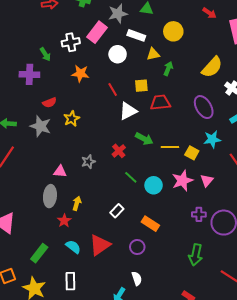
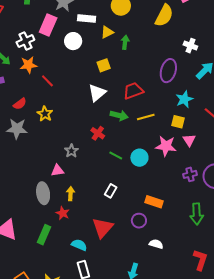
yellow semicircle: (212, 67) -> (164, 16), moved
orange star: (80, 74) -> (28, 65), moved
red line: (113, 89) -> (47, 81), moved
red trapezoid: (160, 102) -> (133, 91), moved
purple ellipse: (204, 107) -> (168, 71), turned 60
yellow square: (192, 153) -> (178, 122), moved
pink triangle: (60, 171) -> (57, 170), moved
pink star: (182, 181) -> (166, 146), turned -30
orange rectangle: (150, 224) -> (154, 202), moved
cyan semicircle: (73, 247) -> (79, 245), moved
green rectangle: (39, 253) -> (44, 235), moved
white semicircle: (137, 278) -> (156, 244), moved, turned -40

